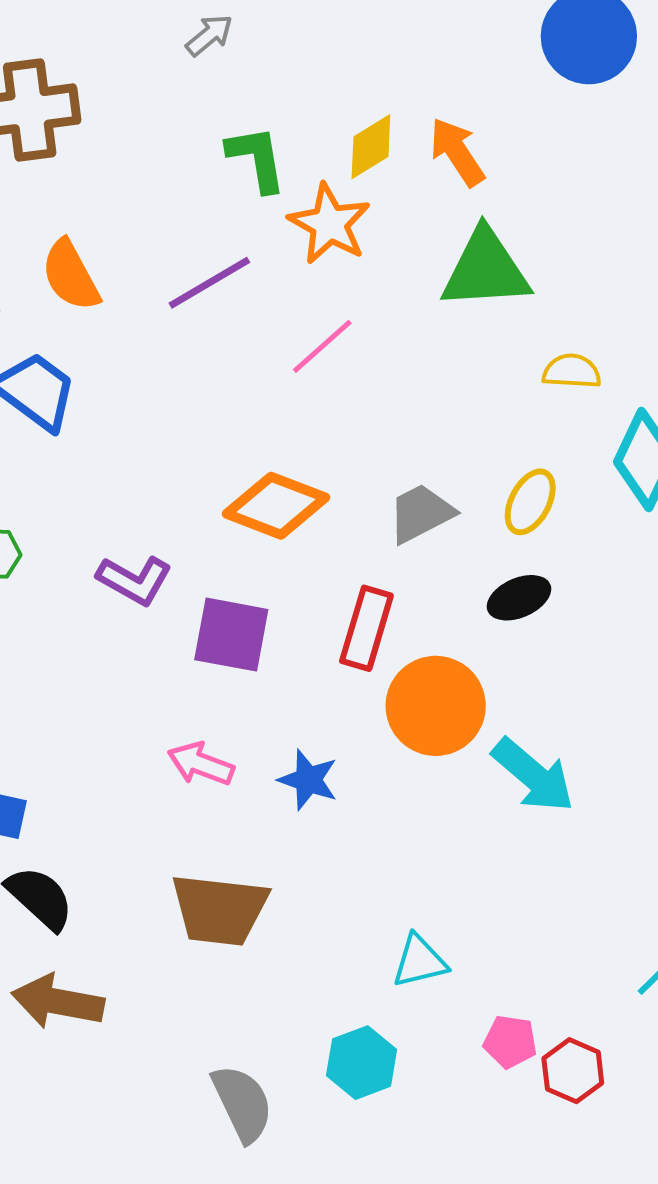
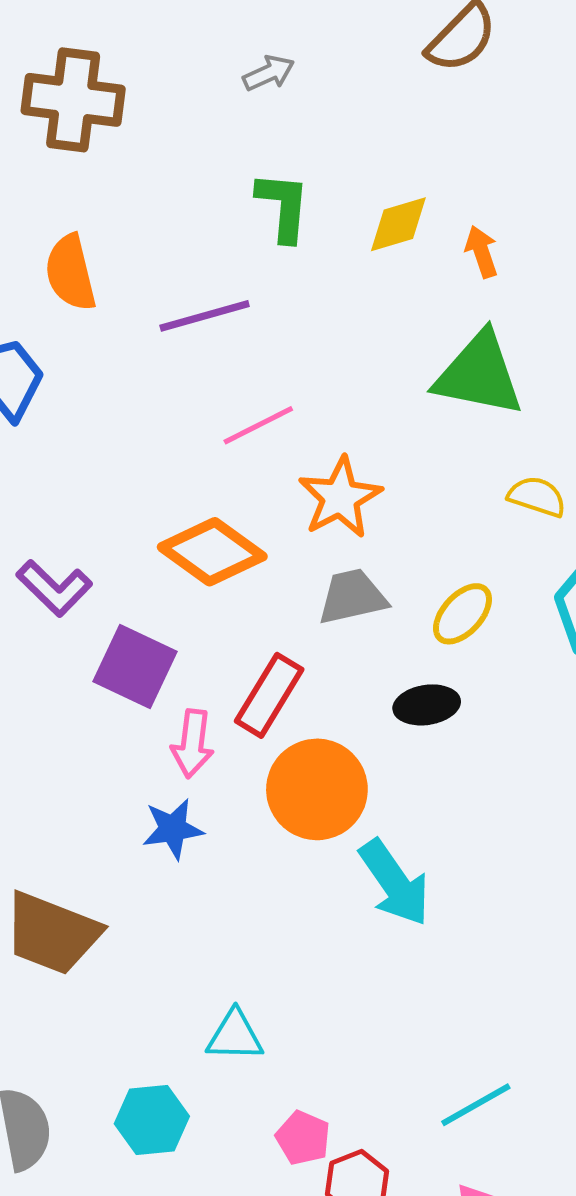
orange arrow: (457, 152) -> (481, 252), size x0.7
orange star: (329, 224) -> (340, 498), moved
pink line: (322, 346) -> (258, 425), moved
pink arrow: (201, 764) -> (192, 744), moved, turned -118
blue star: (308, 780) -> (173, 829), turned 30

